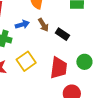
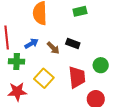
brown arrow: (43, 25) -> (53, 48), moved

